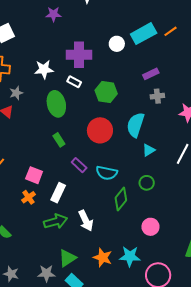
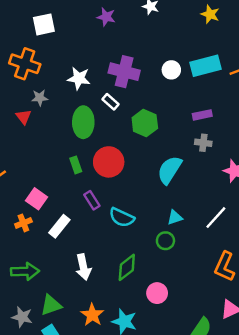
red circle: (100, 130) -> (109, 162), moved
cyan triangle: (149, 150) -> (175, 217), moved
green diamond: (121, 199) -> (127, 267), moved
green arrow: (56, 221) -> (25, 271), moved

